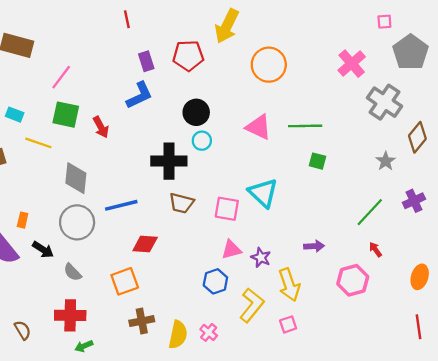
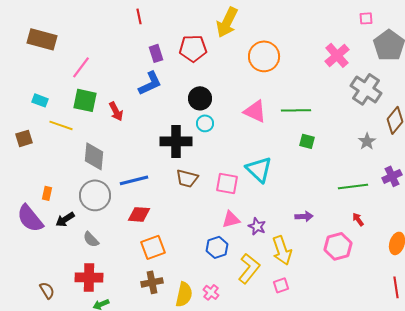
green line: (370, 212) -> (353, 186), turned 40
red diamond: (145, 244) -> (139, 214), moved
black arrow: (43, 250) -> (65, 219), turned 114
orange square: (125, 281) -> (153, 247), moved

